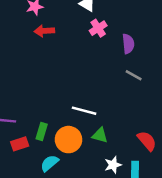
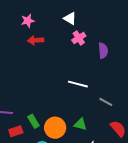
gray line: (134, 75) -> (106, 102), moved
white line: (84, 111) -> (78, 84), moved
green rectangle: (42, 132) -> (33, 121), turned -48

